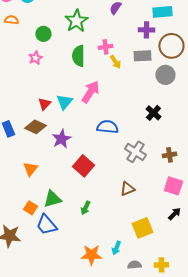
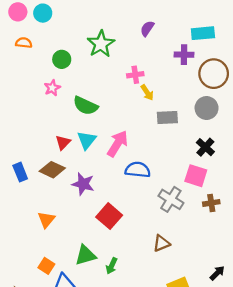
green semicircle: (78, 56) -> (85, 106), moved, turned -65
gray rectangle: (142, 56) -> (167, 118), moved
pink arrow: (90, 92) -> (118, 144), moved
black cross: (153, 113) -> (205, 147), moved
purple star: (61, 139) -> (83, 184), turned -30
pink square: (173, 186) -> (196, 176), moved
green triangle: (52, 199) -> (85, 255), moved

